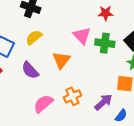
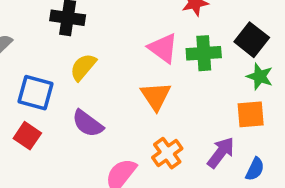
orange triangle: (61, 60) -> (156, 96), moved

